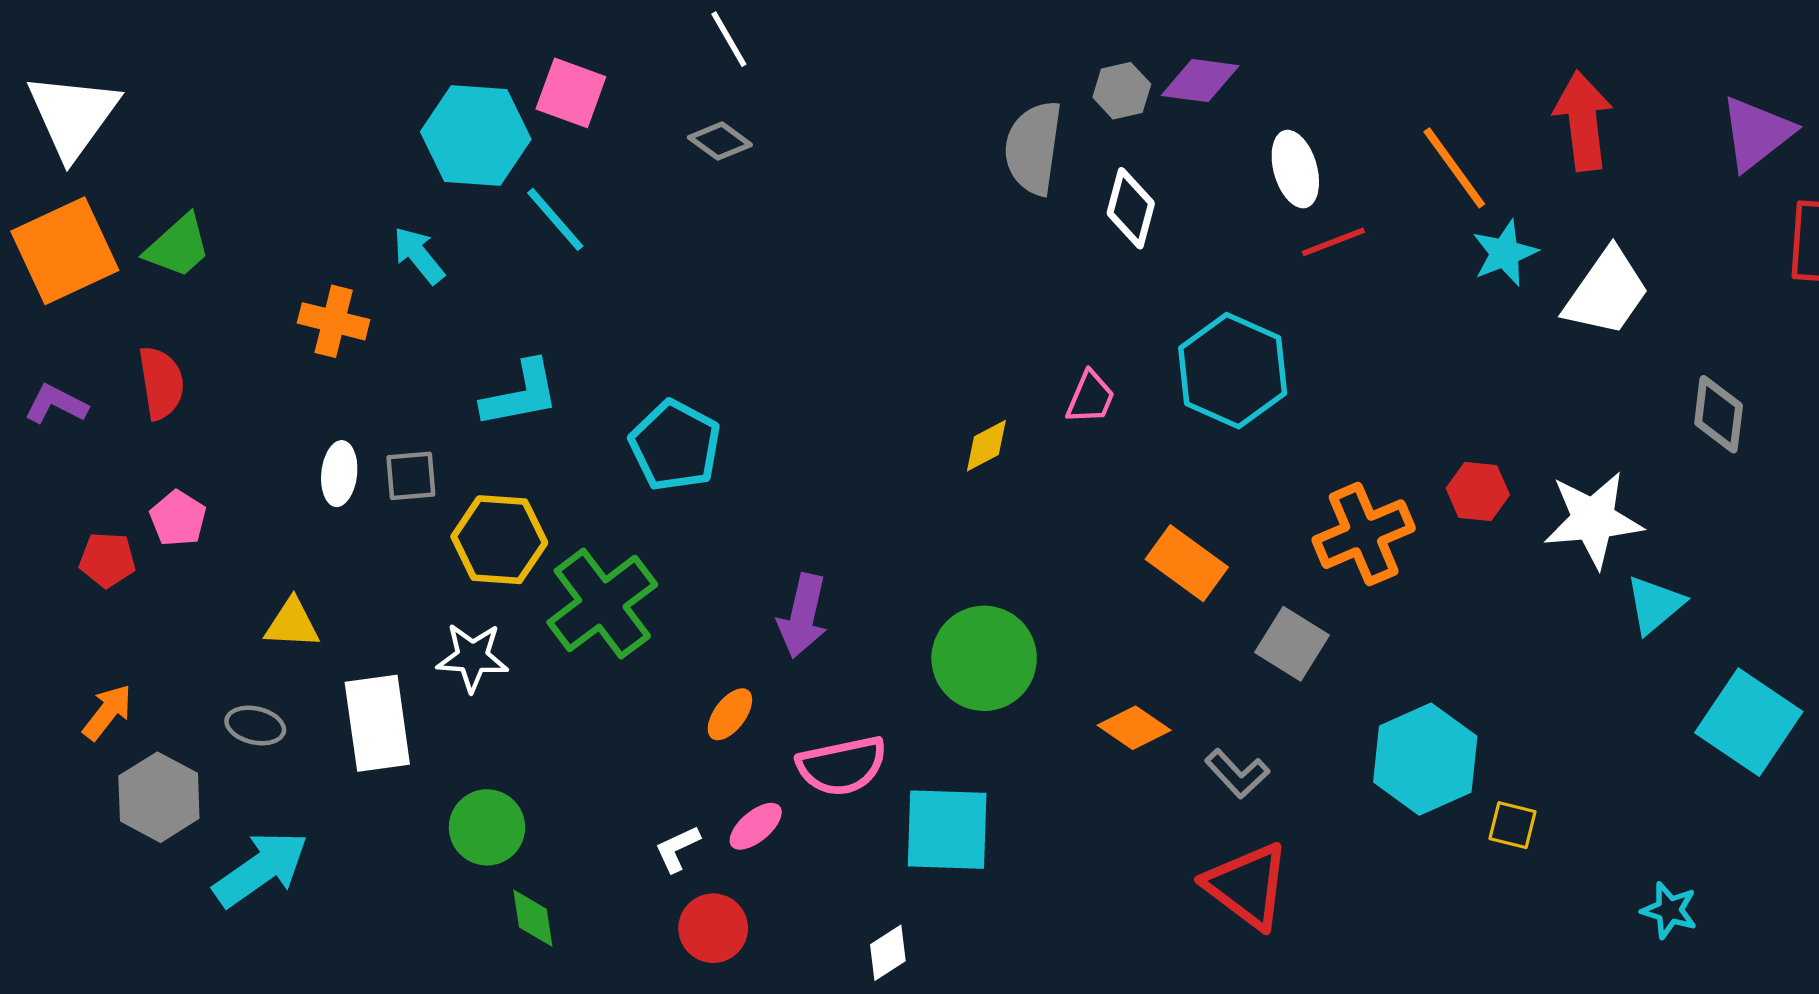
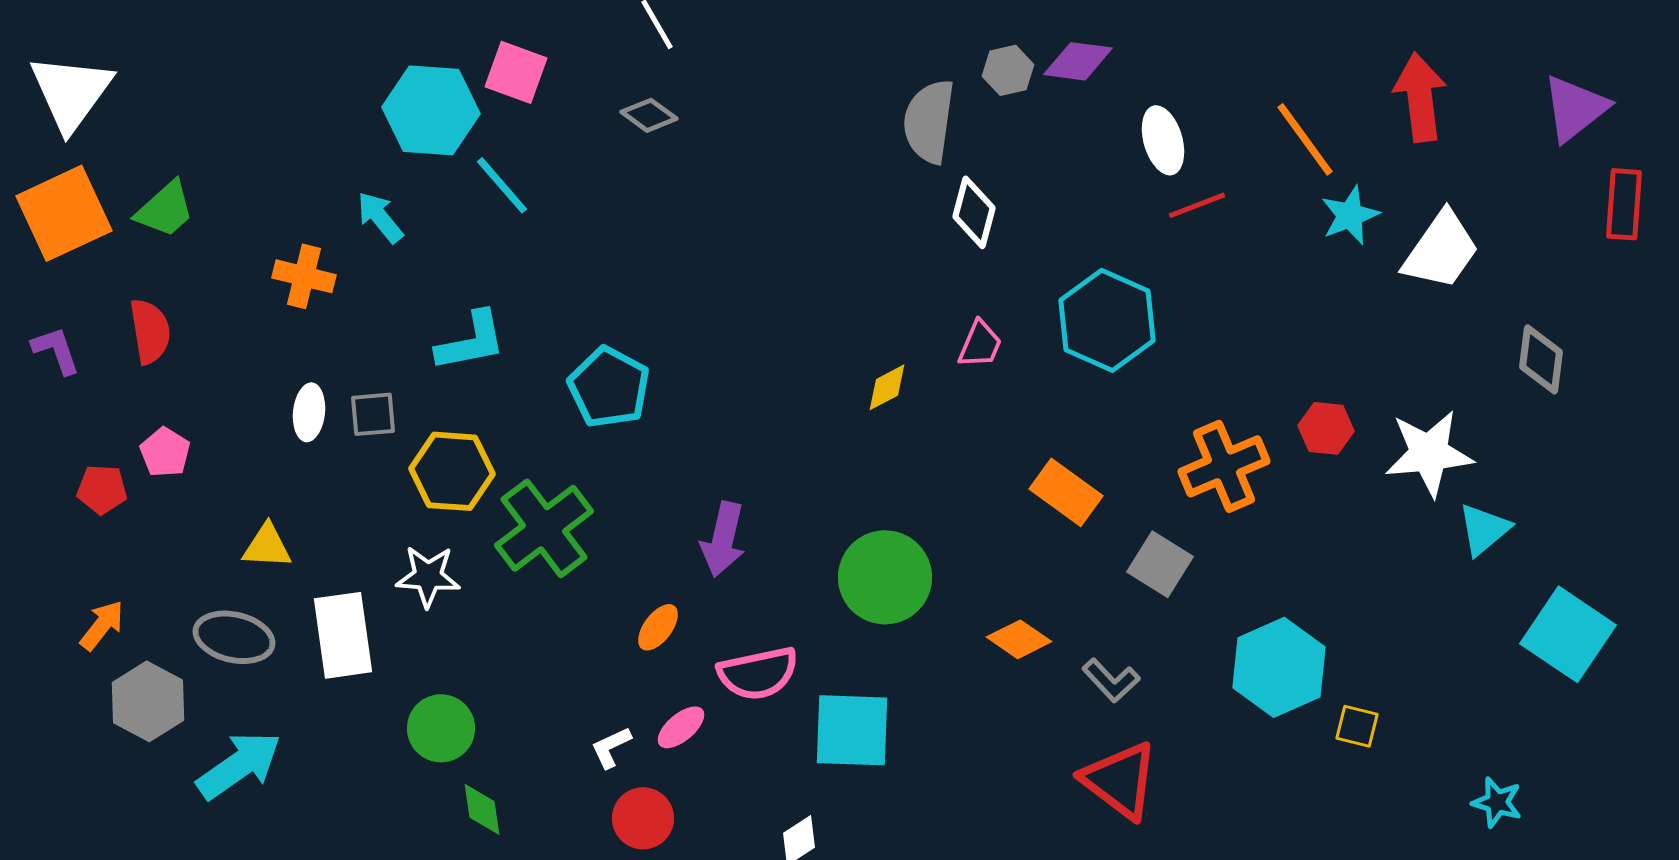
white diamond: (1131, 208) -> (974, 212), moved
purple L-shape: (56, 404) -> (56, 350), turned 44
gray ellipse: (255, 725) -> (234, 637), size x1.5

